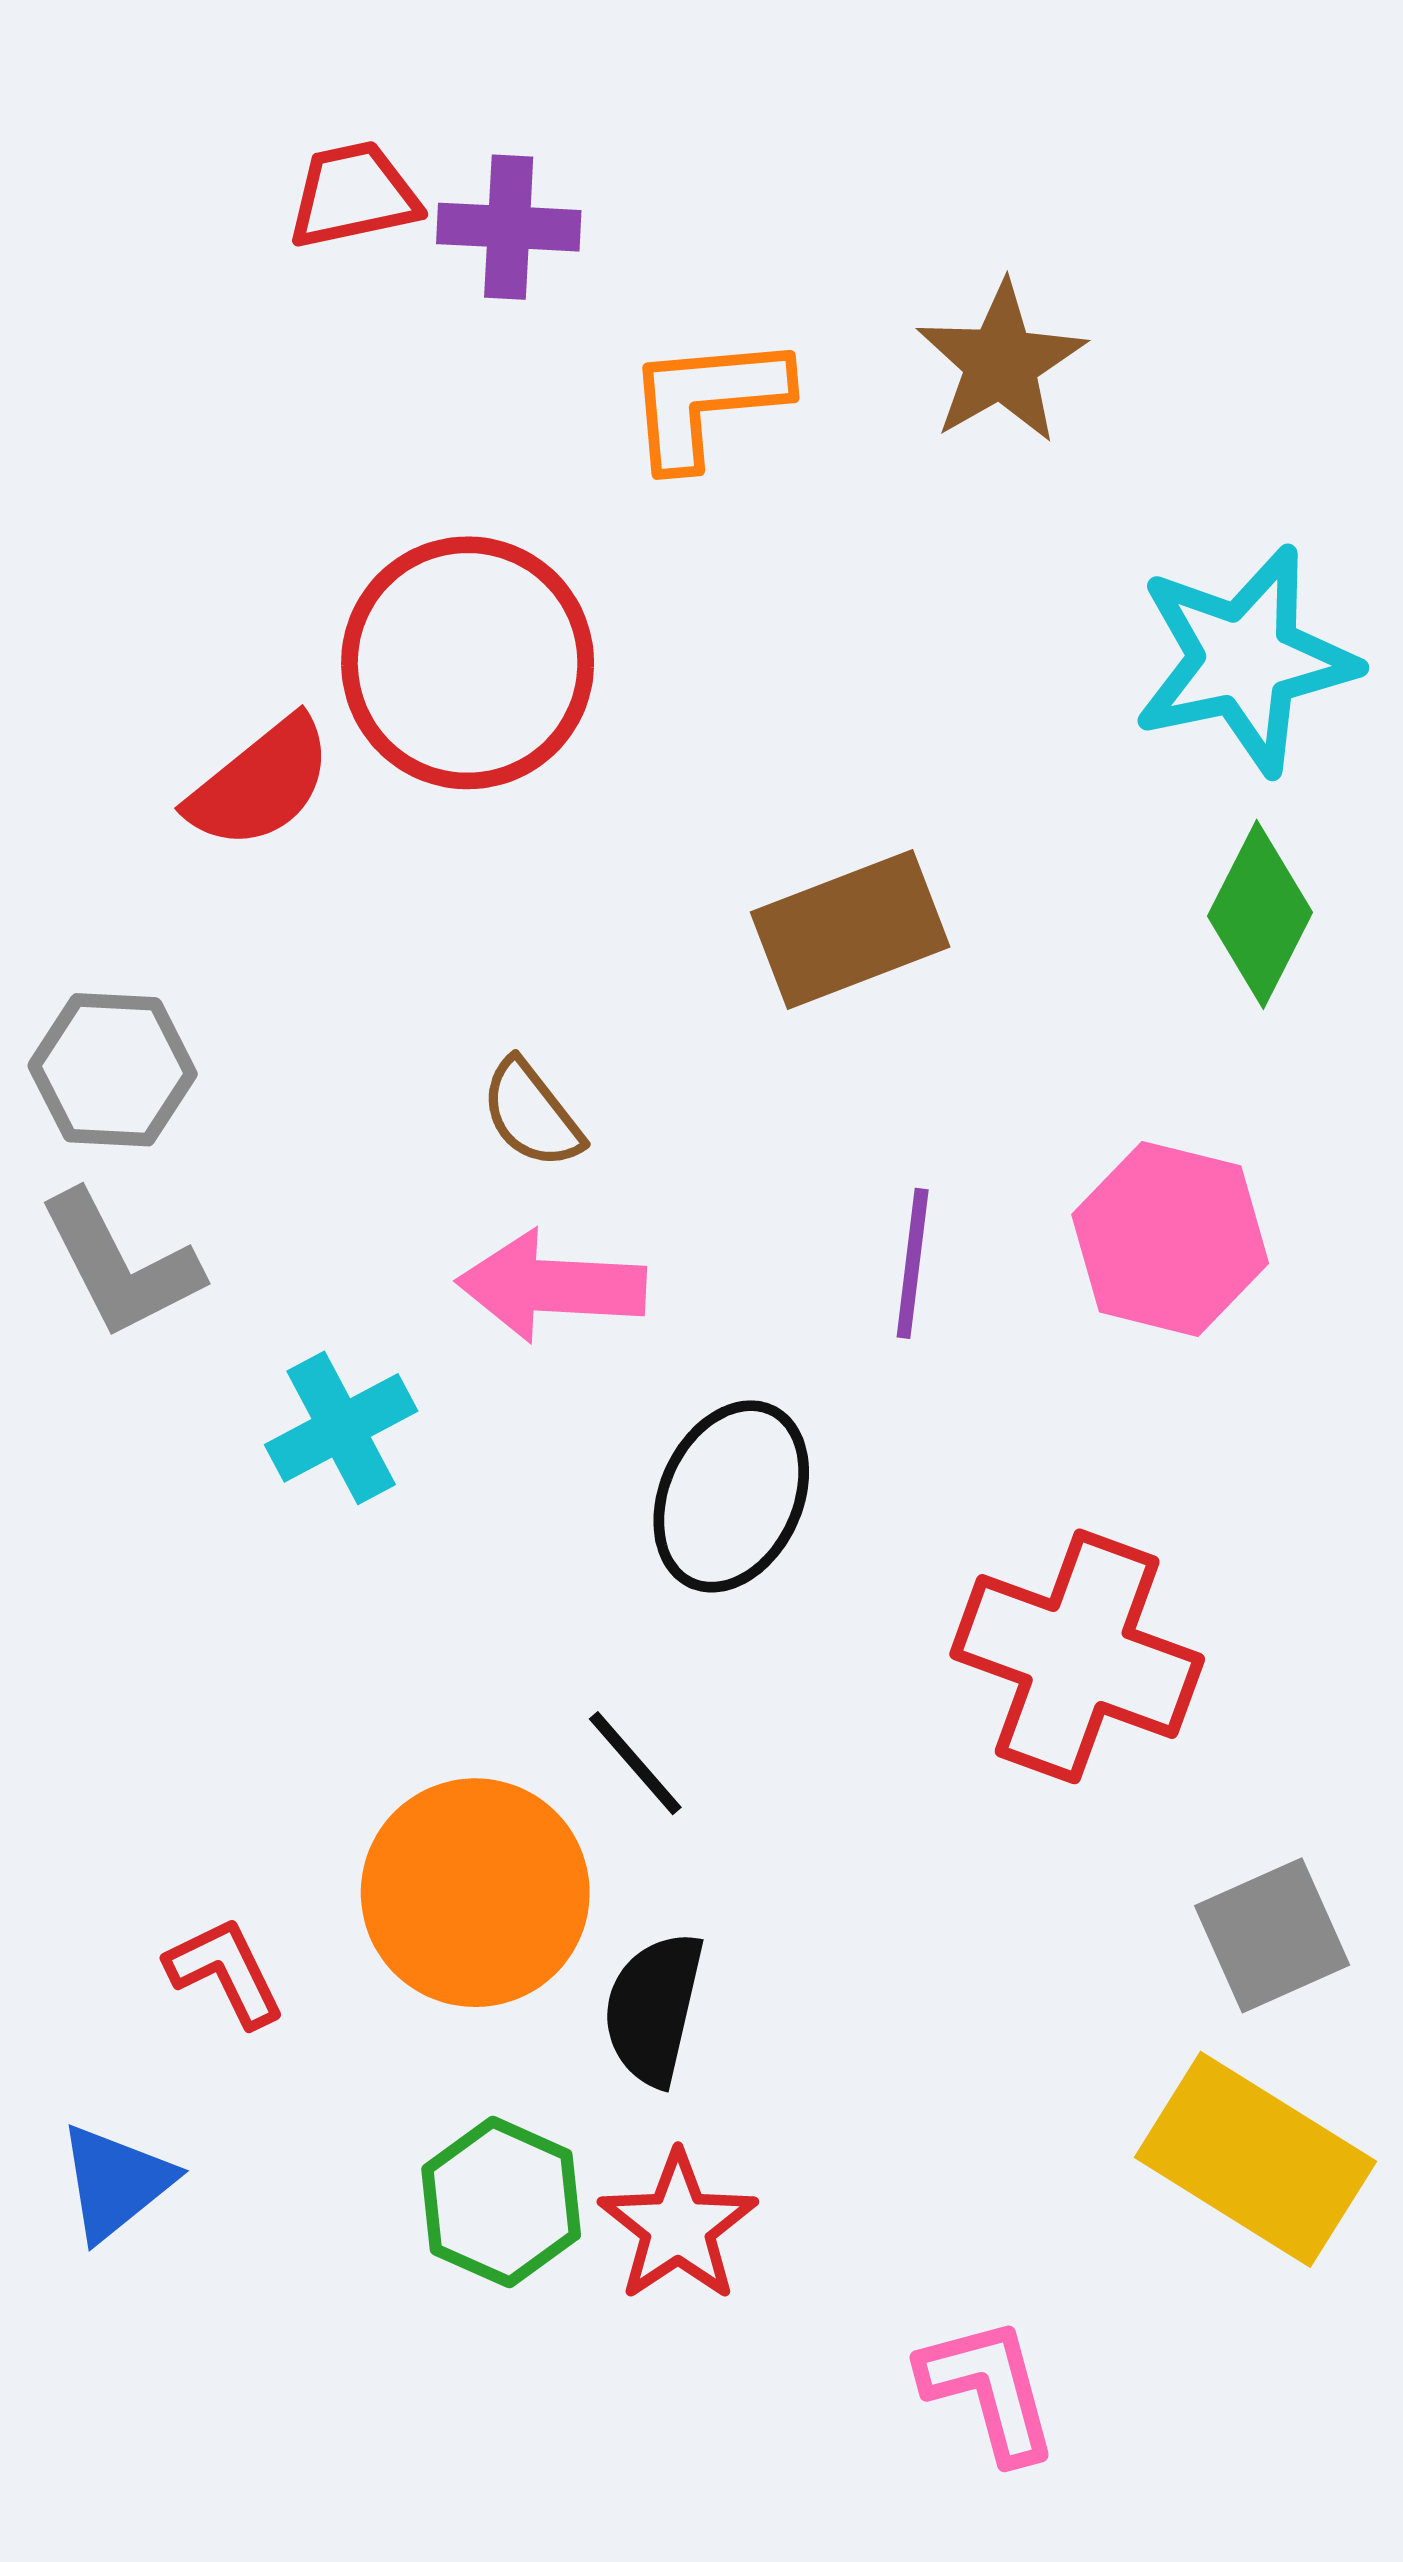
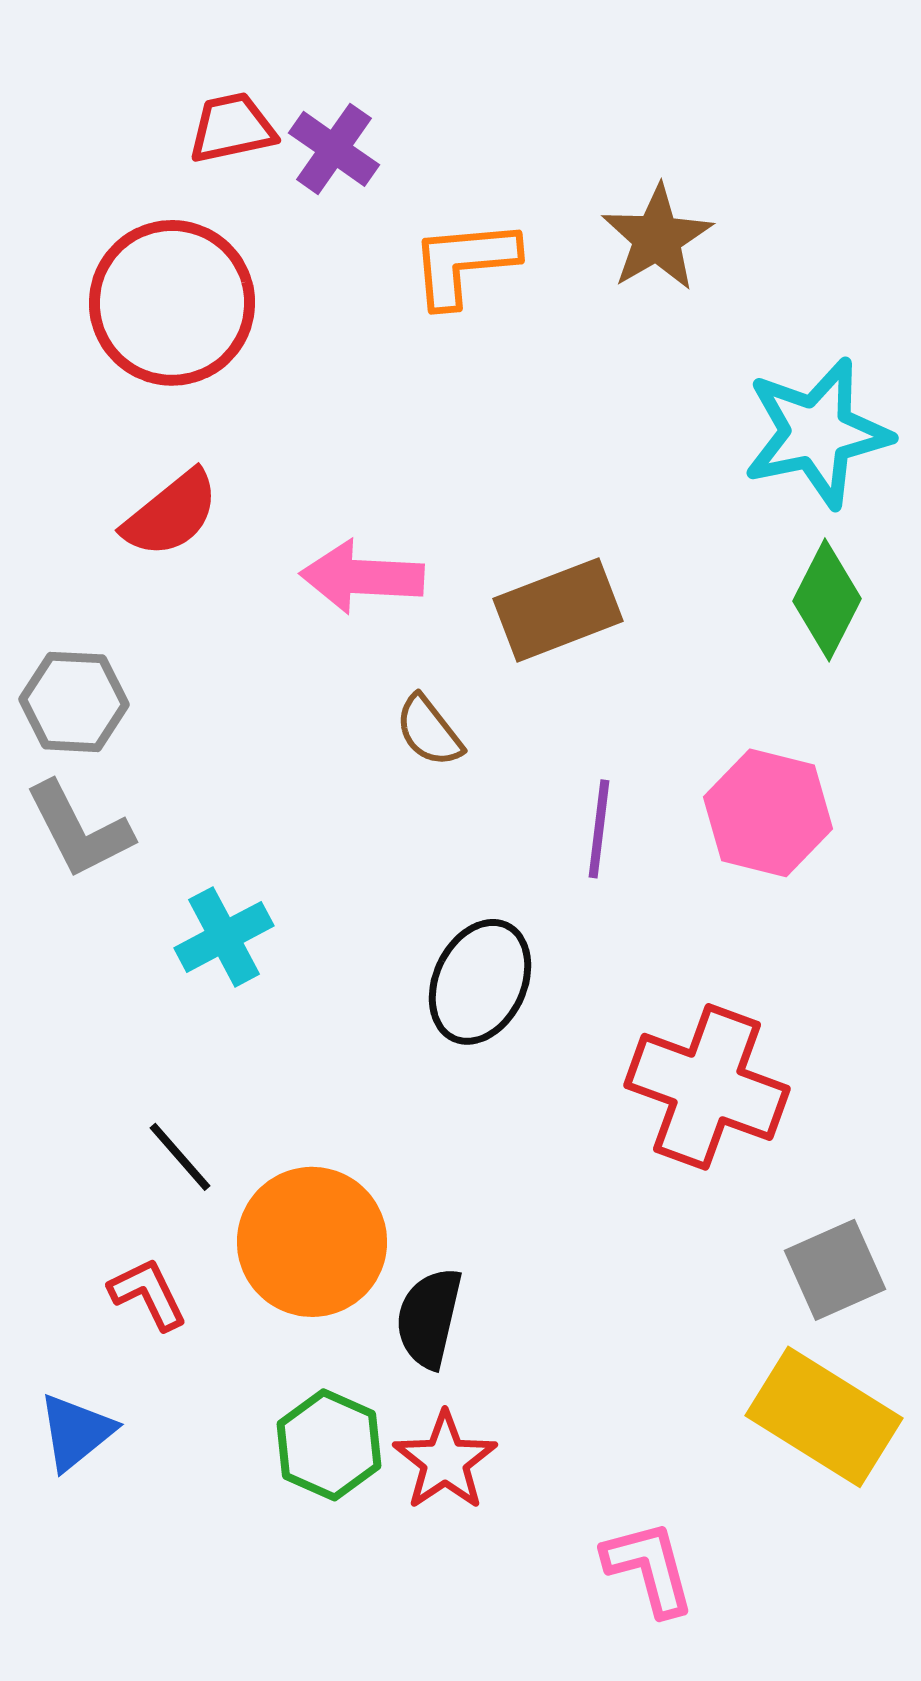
purple cross: (509, 227) -> (334, 149), turned 32
red circle: (468, 663) -> (172, 303), moved
brown semicircle: (532, 1114) -> (429, 731), moved
pink arrow: (551, 1286) -> (362, 577), moved
black line: (635, 1763) -> (180, 1157), moved

